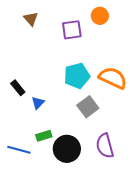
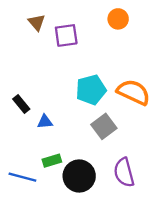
purple square: (72, 30) -> (66, 35), moved
blue triangle: (38, 103) -> (45, 122), turned 40

